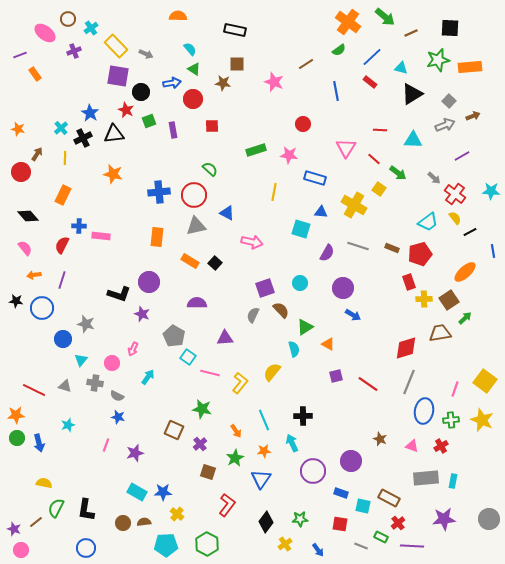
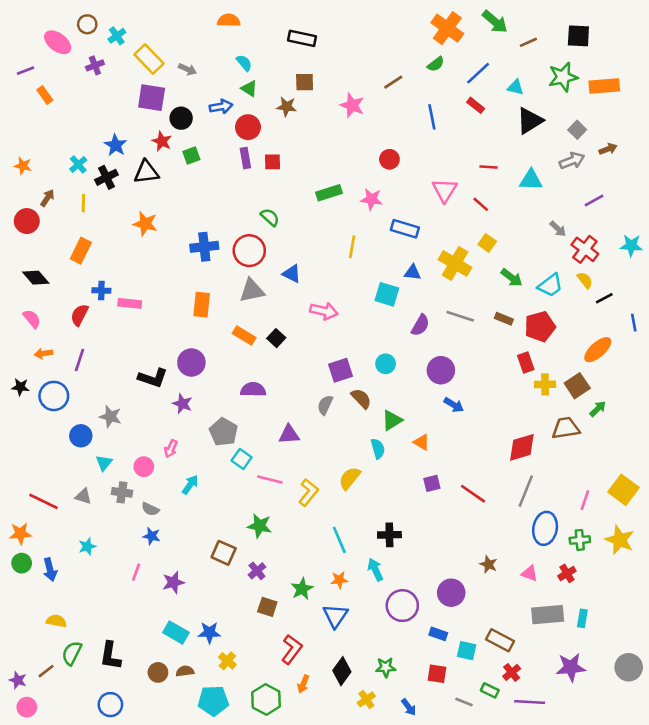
purple rectangle: (173, 130) -> (245, 158), moved
green arrow: (398, 173) -> (512, 278), moved
orange arrow: (236, 431) -> (303, 684), moved, turned 56

